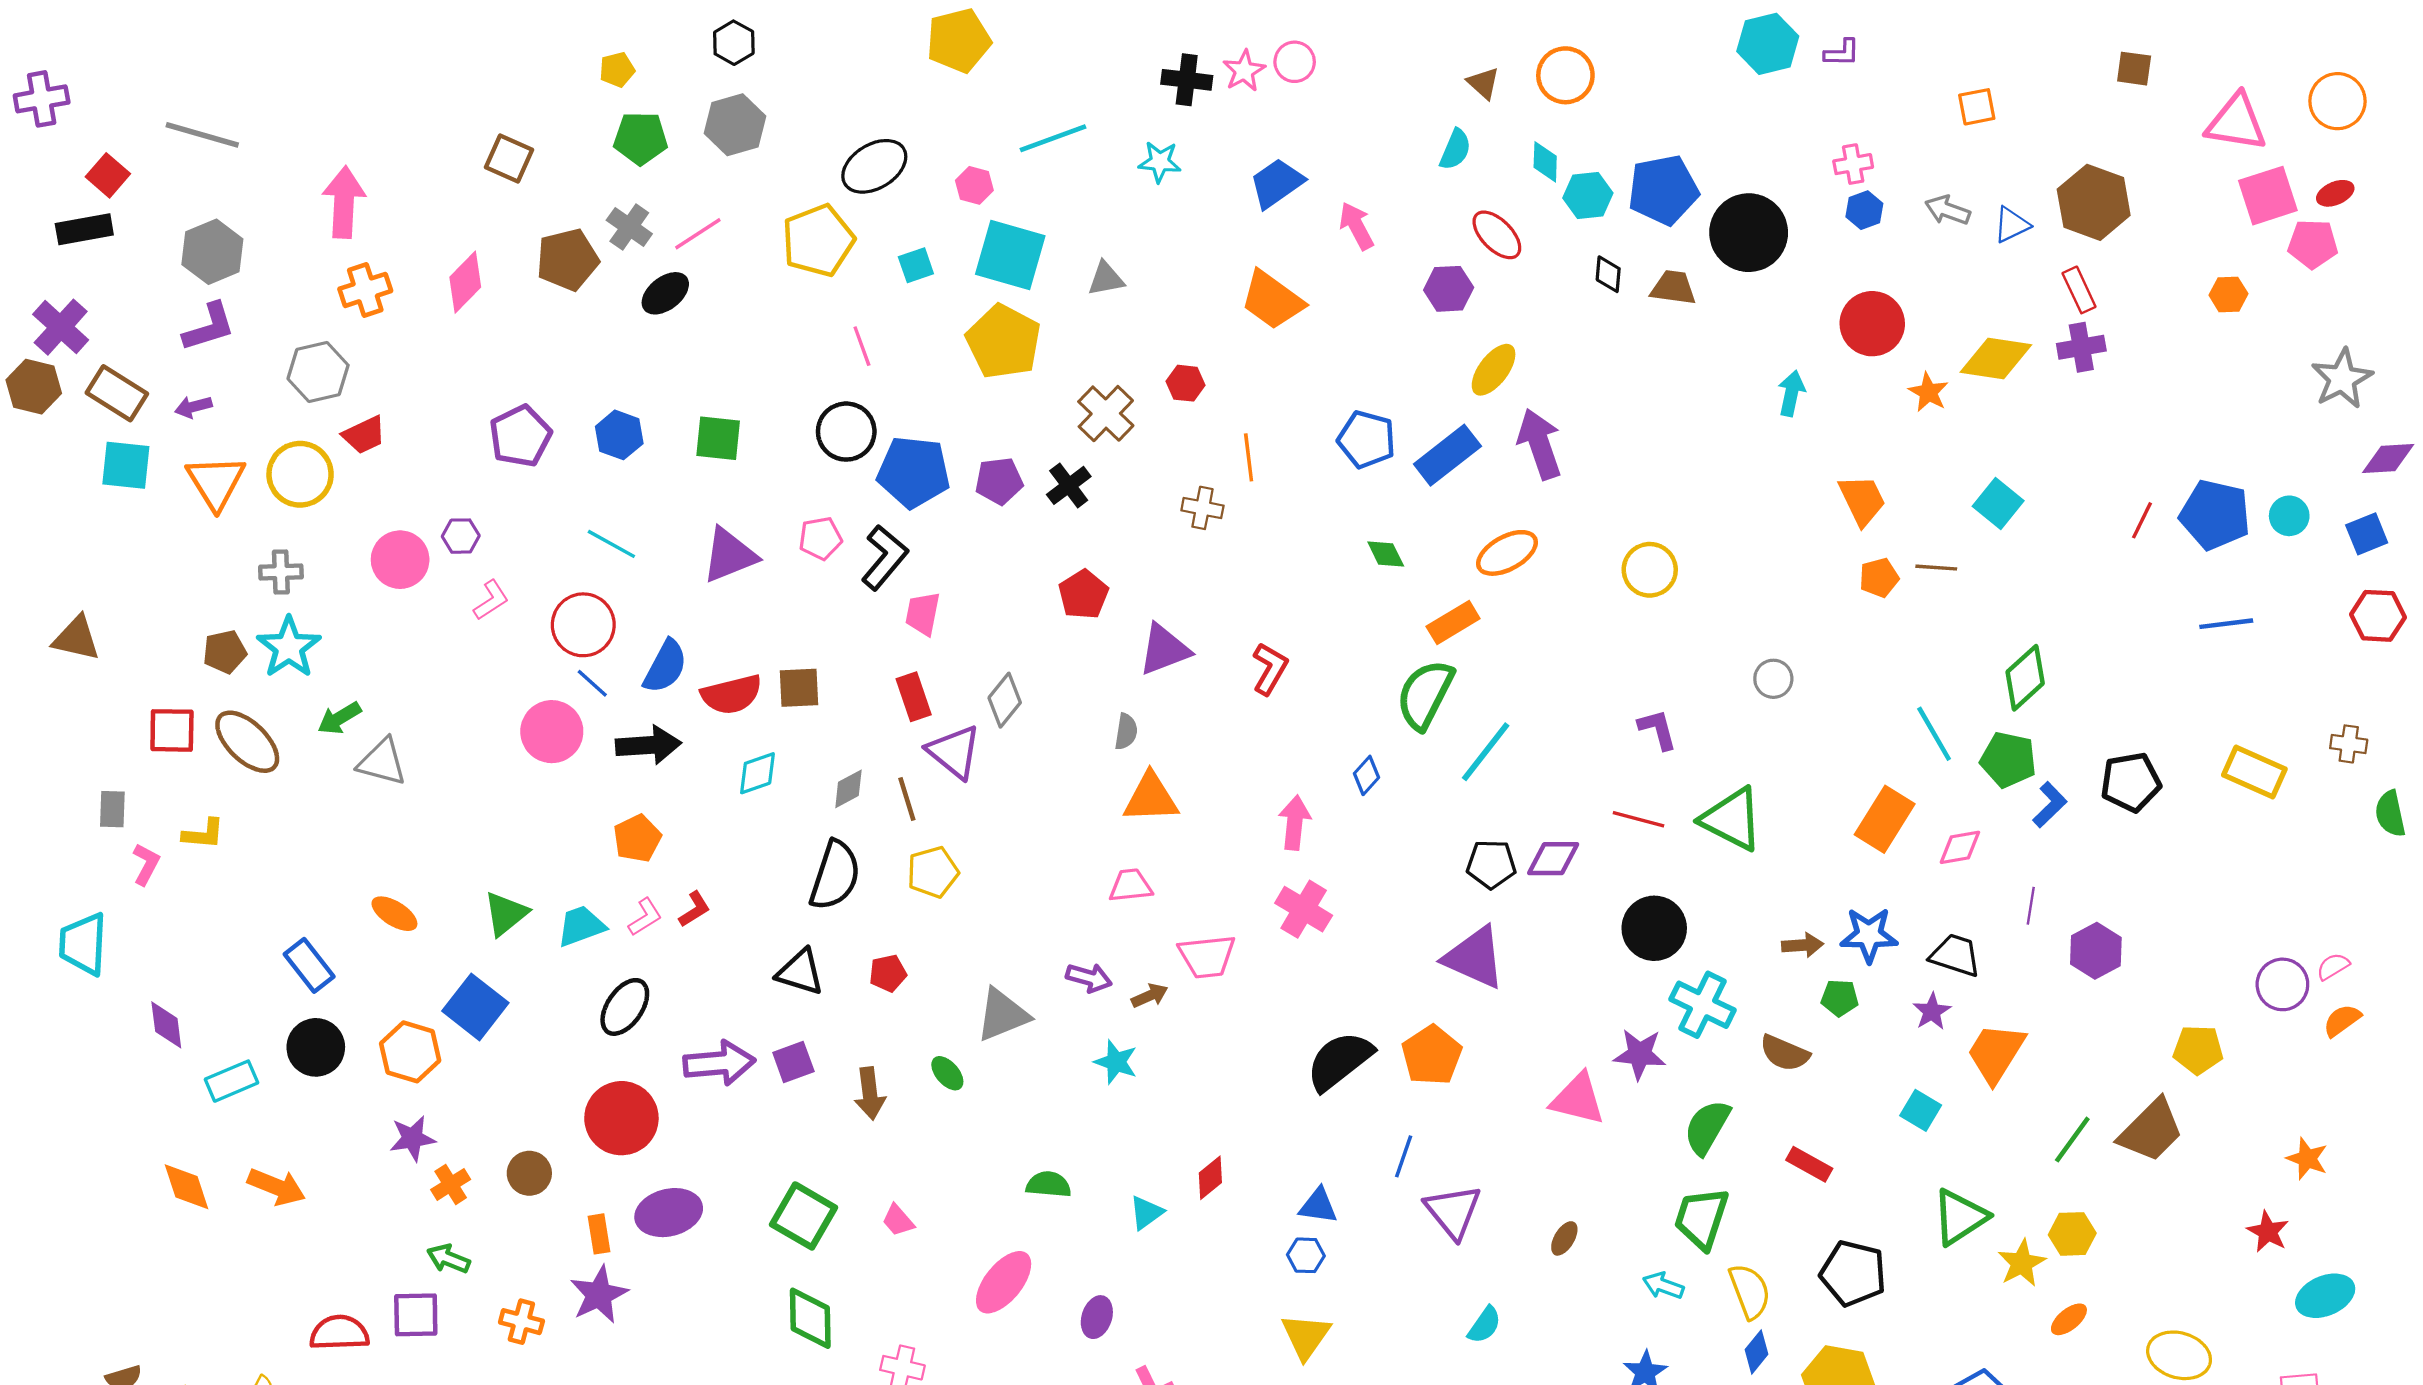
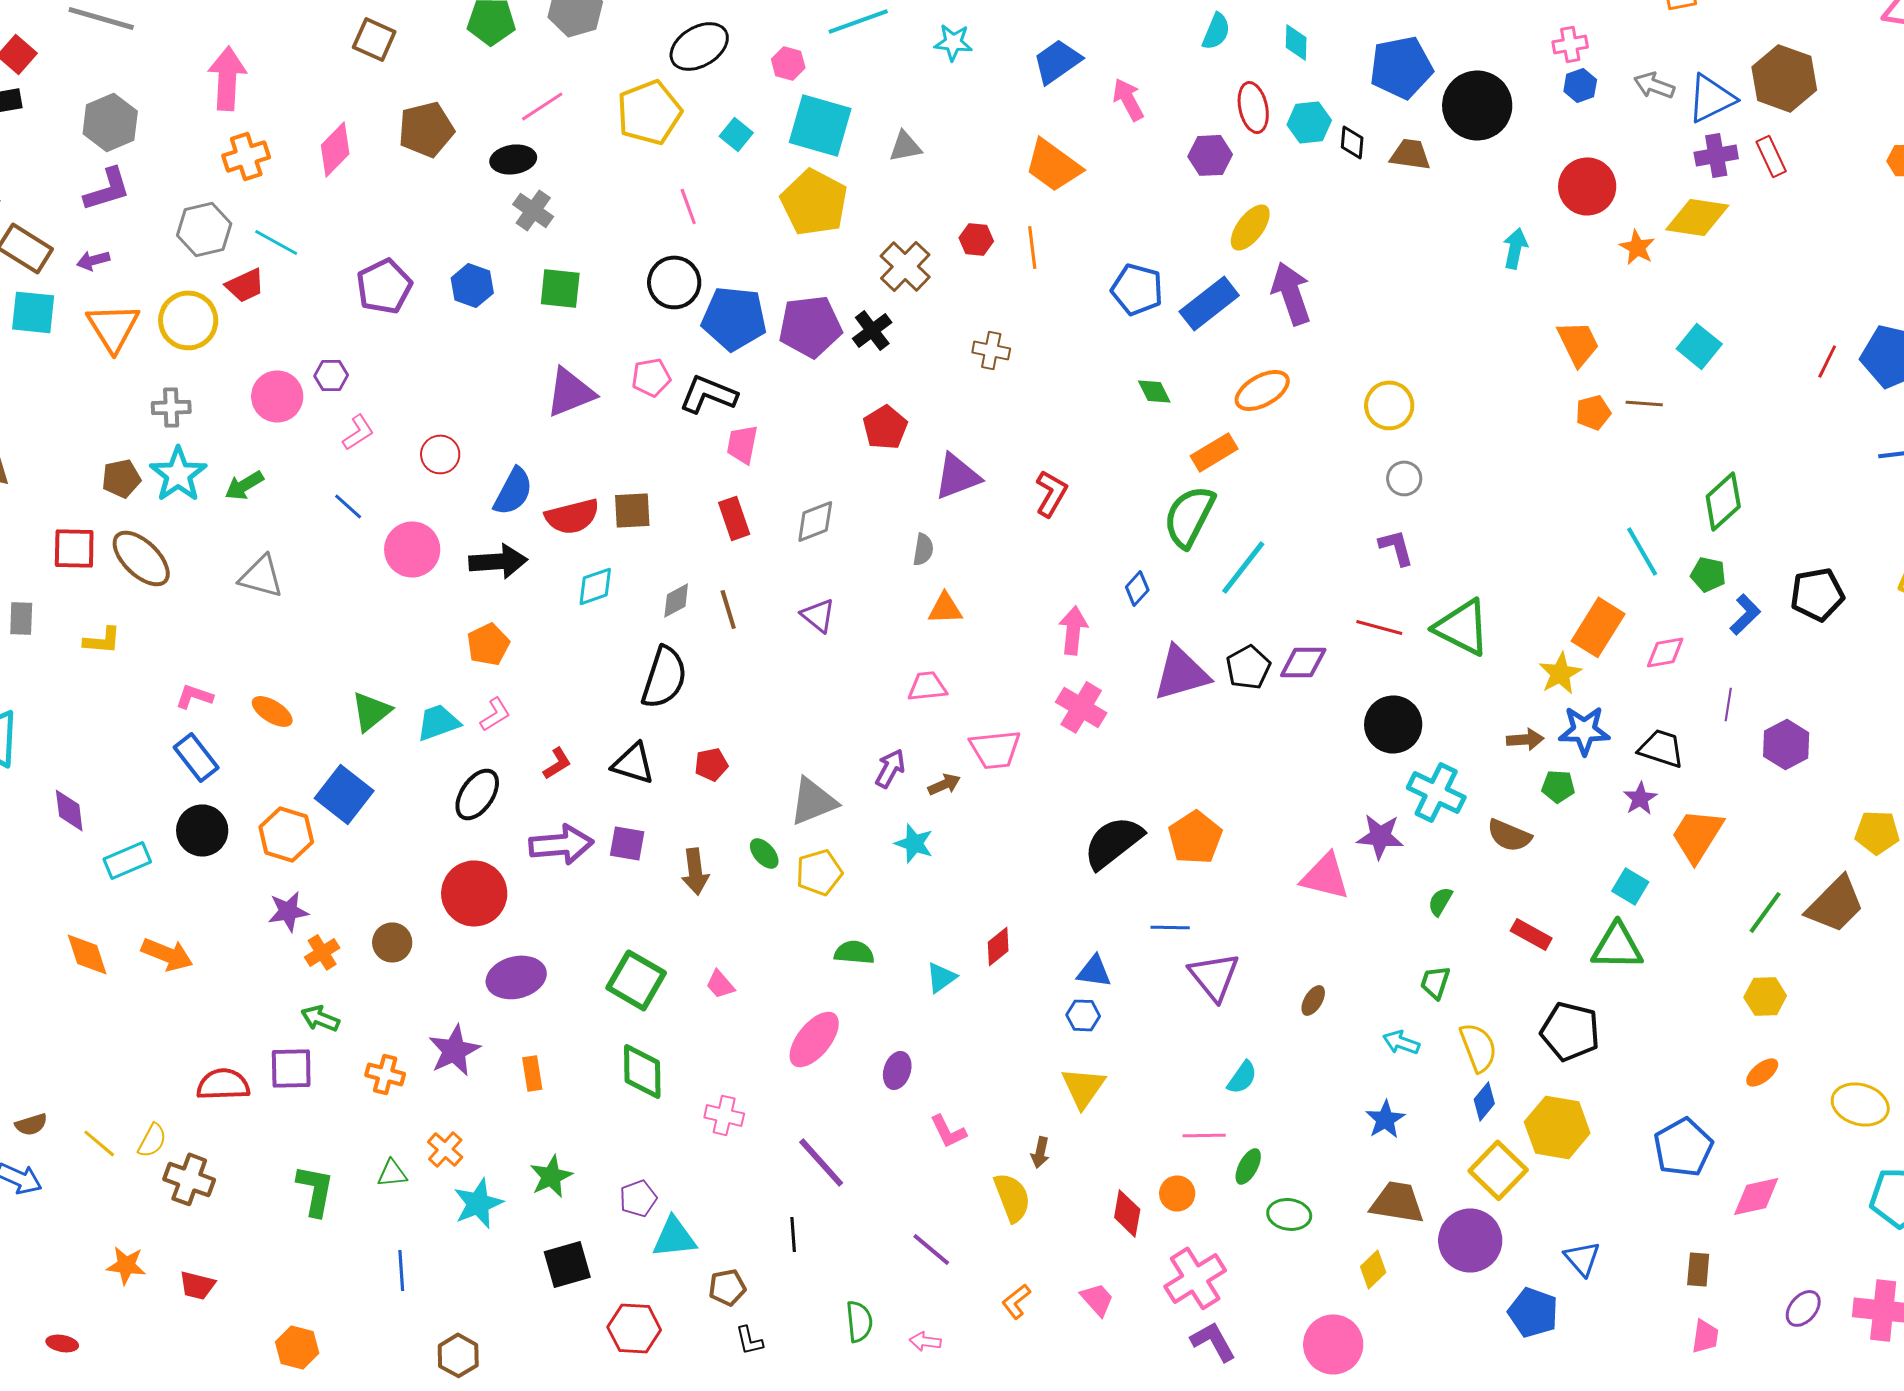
cyan hexagon: (1588, 196) -> (1309, 122), moved
blue triangle: (2012, 225) -> (1711, 98), size x1.5
gray cross: (629, 227) -> (533, 210), moved
red ellipse: (1497, 235) -> (1253, 107), turned 33
cyan square: (916, 265) -> (736, 134), turned -32
black ellipse: (665, 293) -> (513, 159), turned 30
purple cross: (2081, 347) -> (1716, 155), moved
orange line: (1249, 457) -> (1032, 247), moved
purple pentagon: (999, 481) -> (810, 326), size x1.5
cyan line: (611, 544) -> (276, 242), moved
black L-shape: (884, 557) -> (708, 394), turned -108
red circle: (583, 625) -> (440, 454), size x0.7
gray circle: (1773, 679) -> (1404, 478), moved
blue line: (592, 683) -> (348, 506), moved
gray diamond: (1005, 700) -> (815, 521), turned 30
green arrow: (339, 718) -> (244, 485), moved
purple triangle: (954, 752) -> (818, 615), moved, size x0.7
green pentagon: (2008, 760) -> (1708, 574), size x0.7
orange triangle: (1151, 798) -> (945, 608), size x0.7
pink L-shape: (146, 864) -> (194, 696), moved, turned -99
black pentagon: (1491, 864) -> (1248, 667), turned -30
yellow pentagon: (933, 872) -> (819, 872), moved
red L-shape: (695, 909) -> (557, 763), moved
purple triangle: (1474, 957) -> (1181, 673), moved, turned -40
purple arrow: (1089, 978) -> (890, 768), turned -78
purple square: (793, 1062) -> (627, 843), turned 30
green semicircle: (1707, 1127) -> (1440, 901), size x0.6
blue line: (1404, 1156) -> (1170, 927), turned 72
green triangle: (1960, 1217) -> (1617, 946), moved, turned 34
green trapezoid: (1701, 1218) -> (1435, 982), size x0.6
orange rectangle: (599, 1234) -> (532, 1073), moved
yellow star: (2022, 1263) -> (1560, 673), moved

